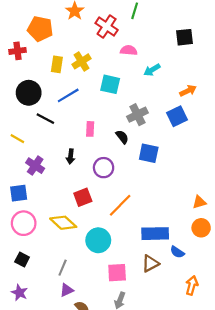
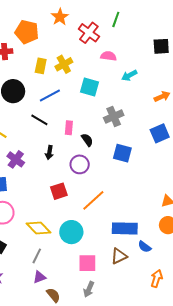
blue square: (177, 116) -> (160, 133), moved
black line: (45, 119) -> (39, 120), moved
black semicircle: (122, 137) -> (87, 140), moved
yellow diamond: (63, 223) -> (39, 228), moved

